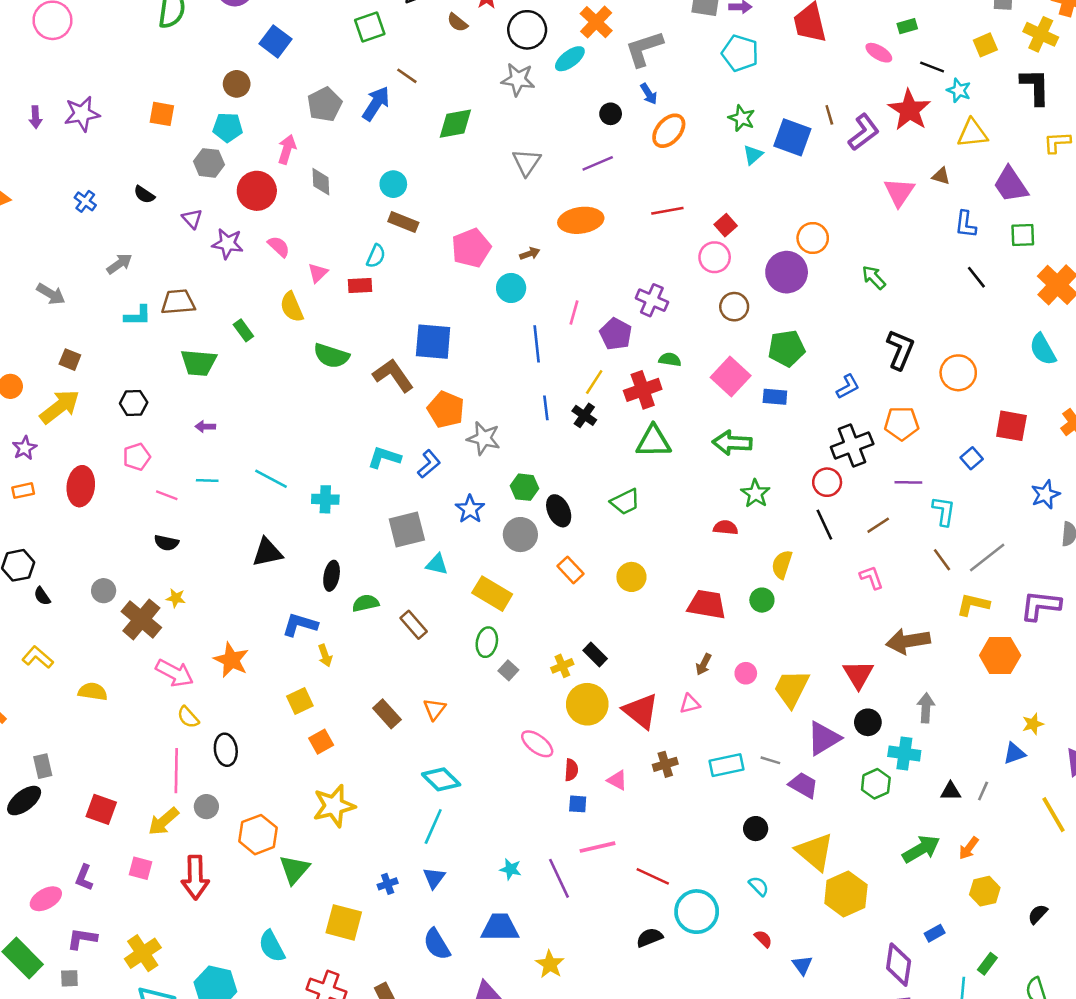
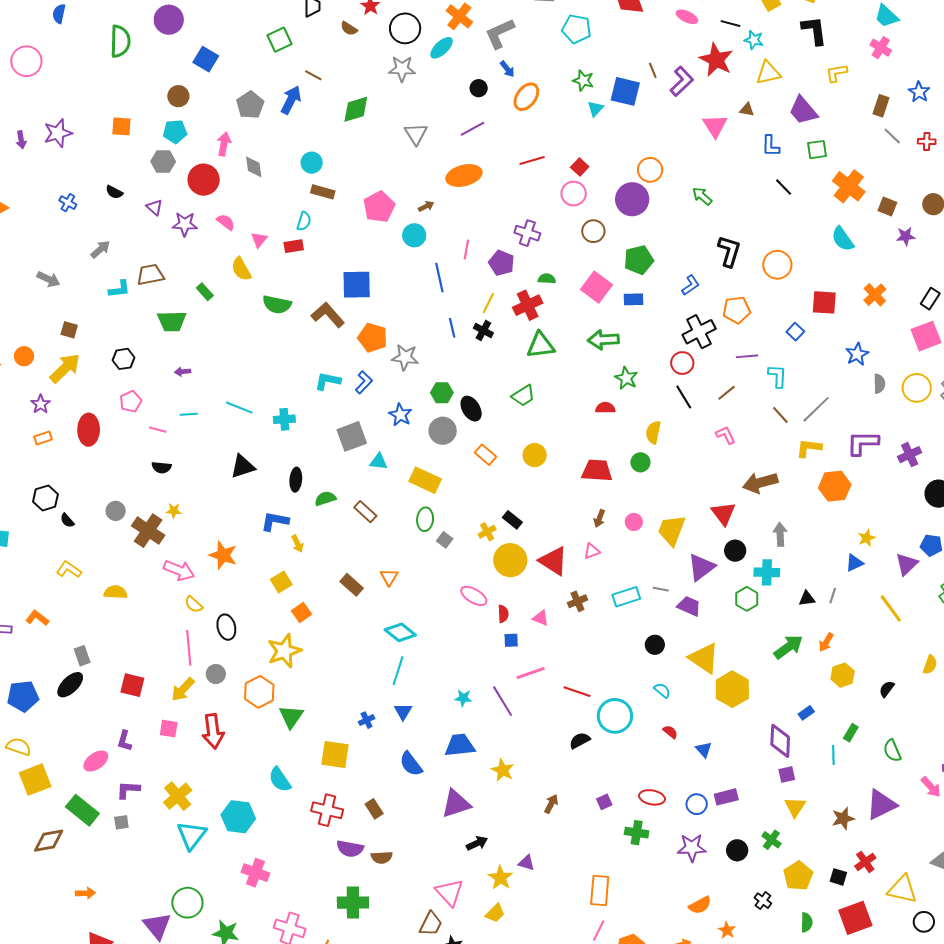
yellow star: (334, 806) -> (284, 651), moved

